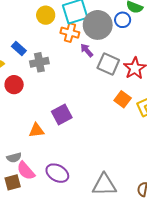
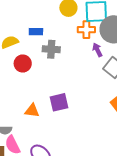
orange cross: (70, 33) -> (86, 30), turned -30
blue rectangle: (19, 48) -> (36, 32), turned -56

